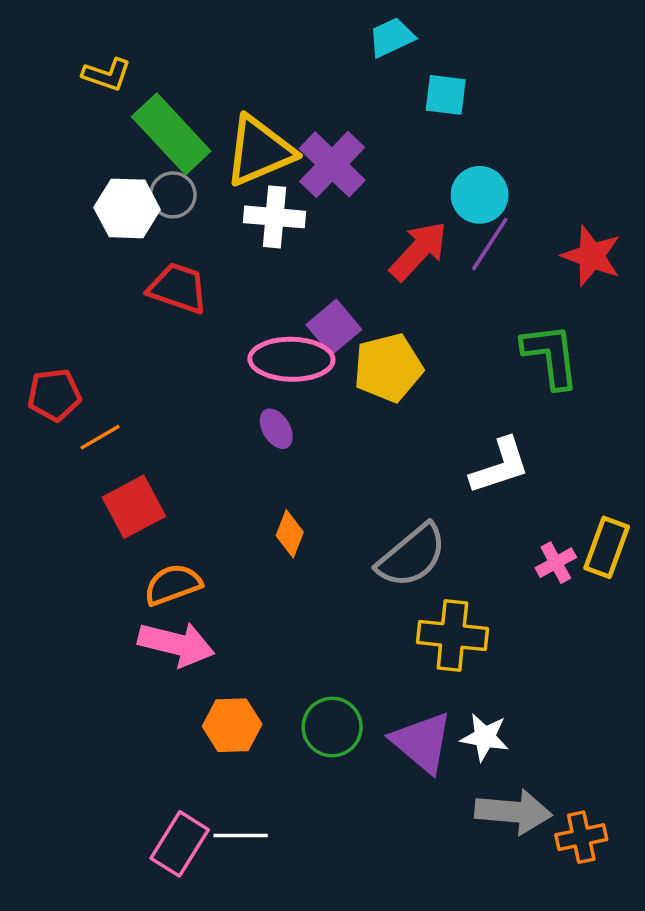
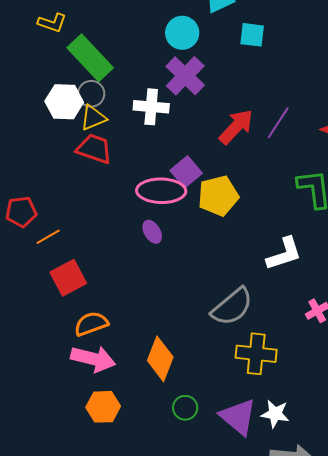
yellow triangle: (259, 151) -> (93, 118), moved, size x0.6
cyan circle: (480, 195) -> (182, 33), moved
orange diamond: (290, 534) -> (160, 359), moved, size x1.6
orange hexagon: (232, 725) -> (103, 407), moved
green circle: (332, 727) -> (185, 408), size x0.7

